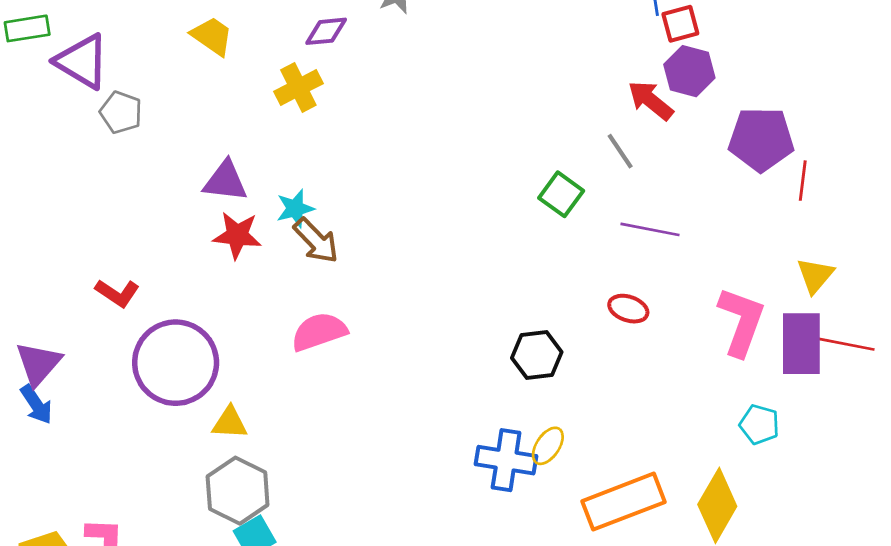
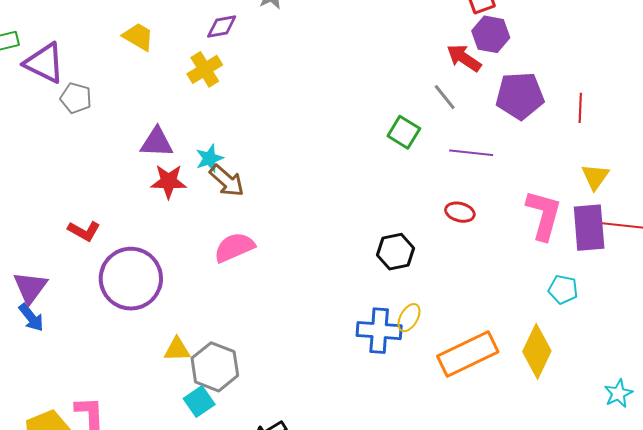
purple pentagon: (761, 139) -> (520, 96), moved
yellow triangle: (230, 423) -> (177, 349), moved
gray hexagon: (238, 491) -> (215, 367), moved

